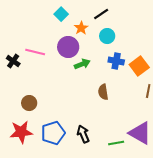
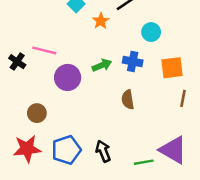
cyan circle: (107, 36) -> (151, 32), moved
purple circle: (68, 47) -> (68, 77), moved
blue cross: (116, 61) -> (133, 62), moved
orange square: (139, 66) -> (172, 68), turned 30

